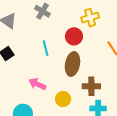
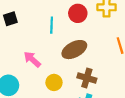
red circle: (74, 36) -> (78, 13), moved
brown ellipse: (72, 64) -> (74, 50), turned 35

